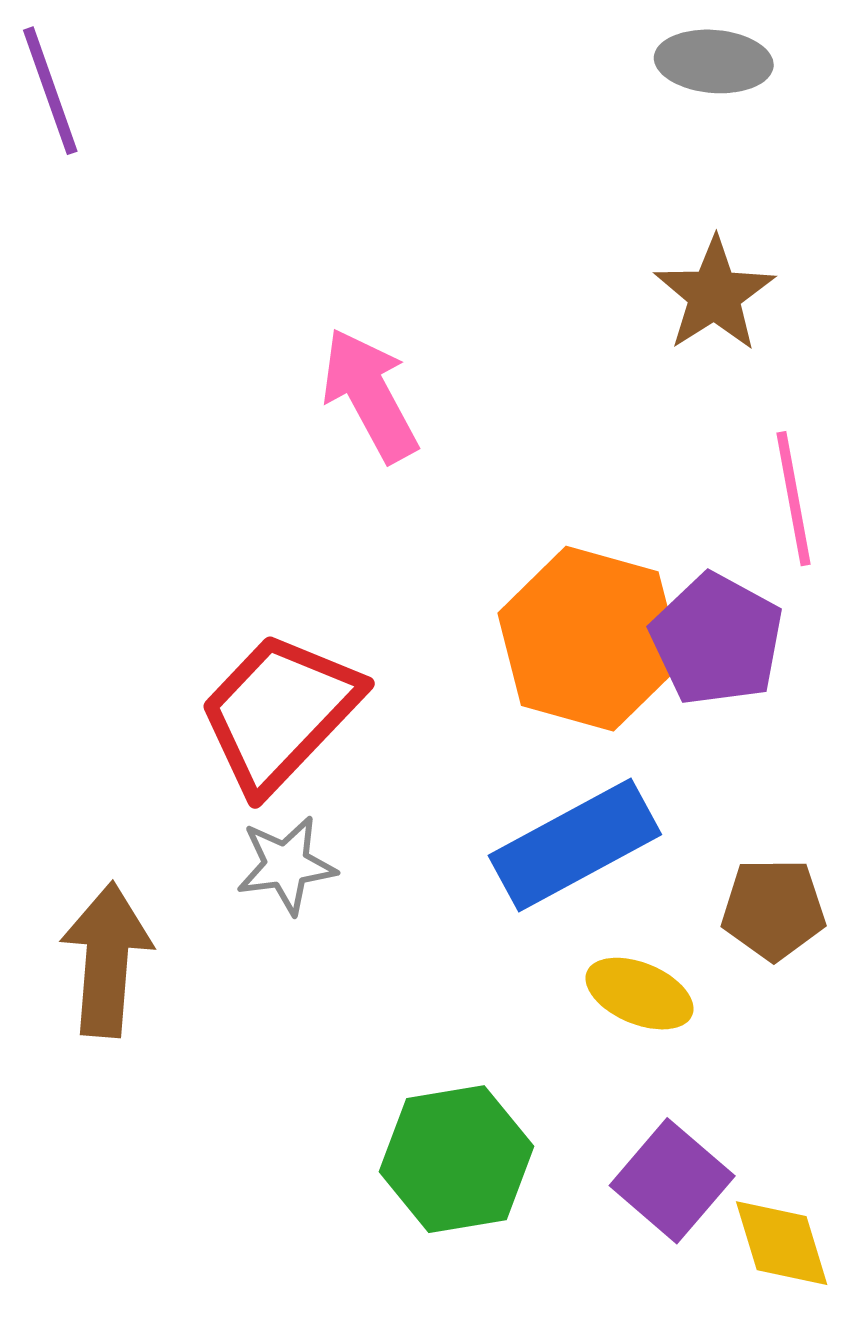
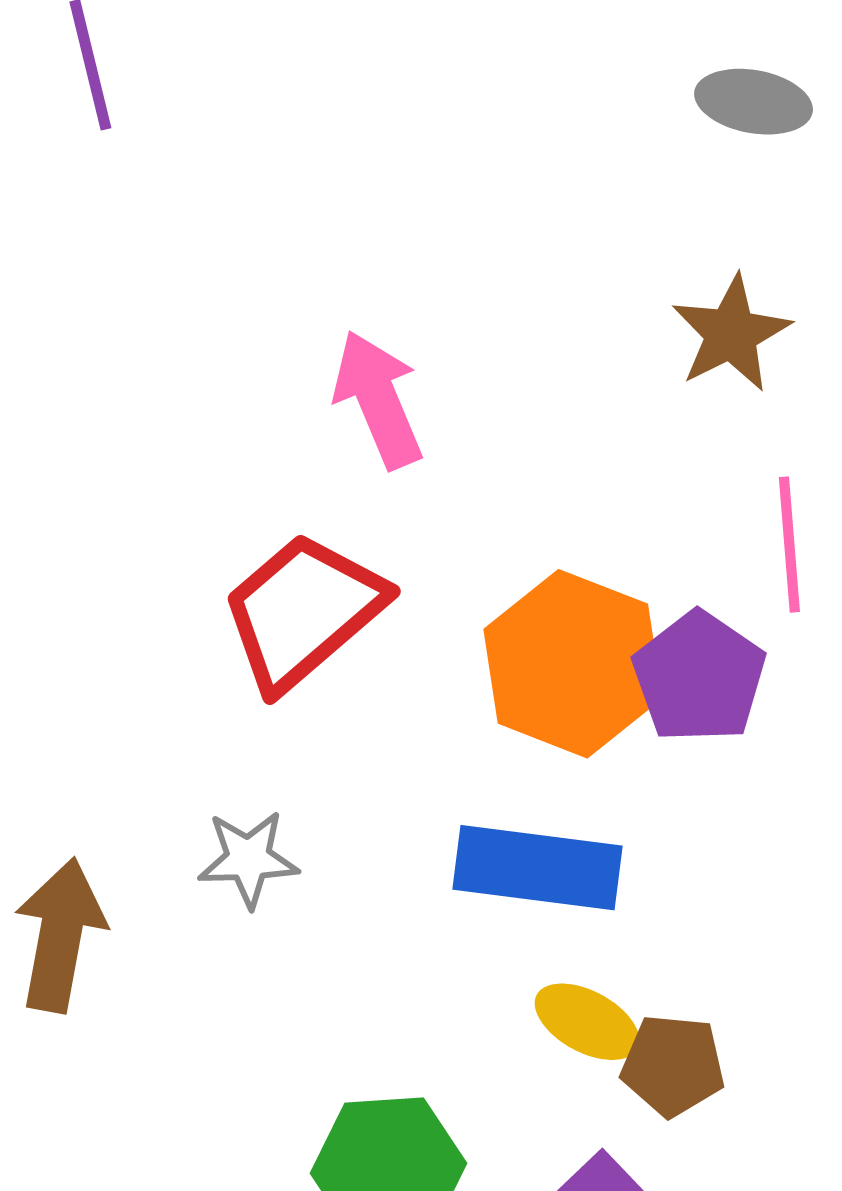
red trapezoid: (280, 712) -> (303, 611), moved
blue rectangle: (575, 845) -> (537, 868), turned 30
brown pentagon: (773, 909) -> (673, 1065), moved

